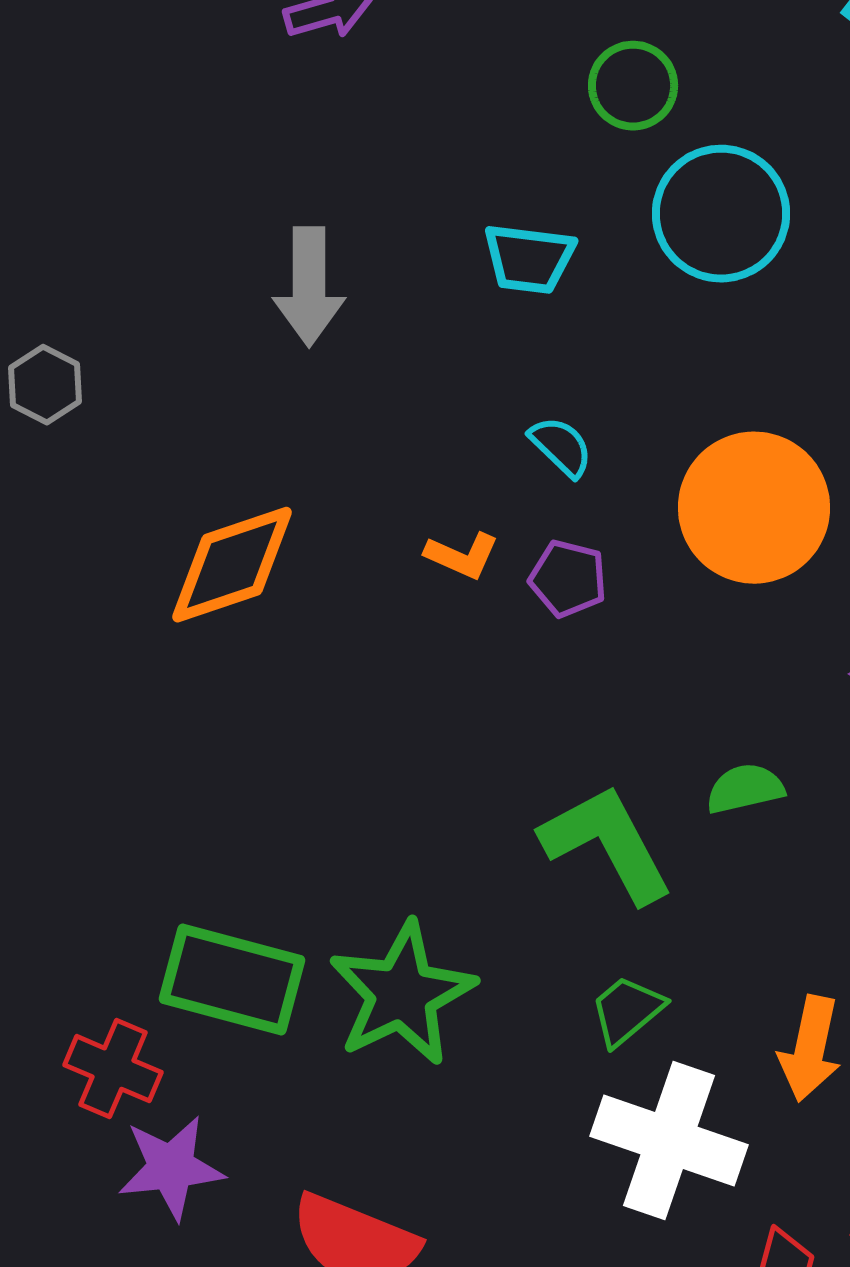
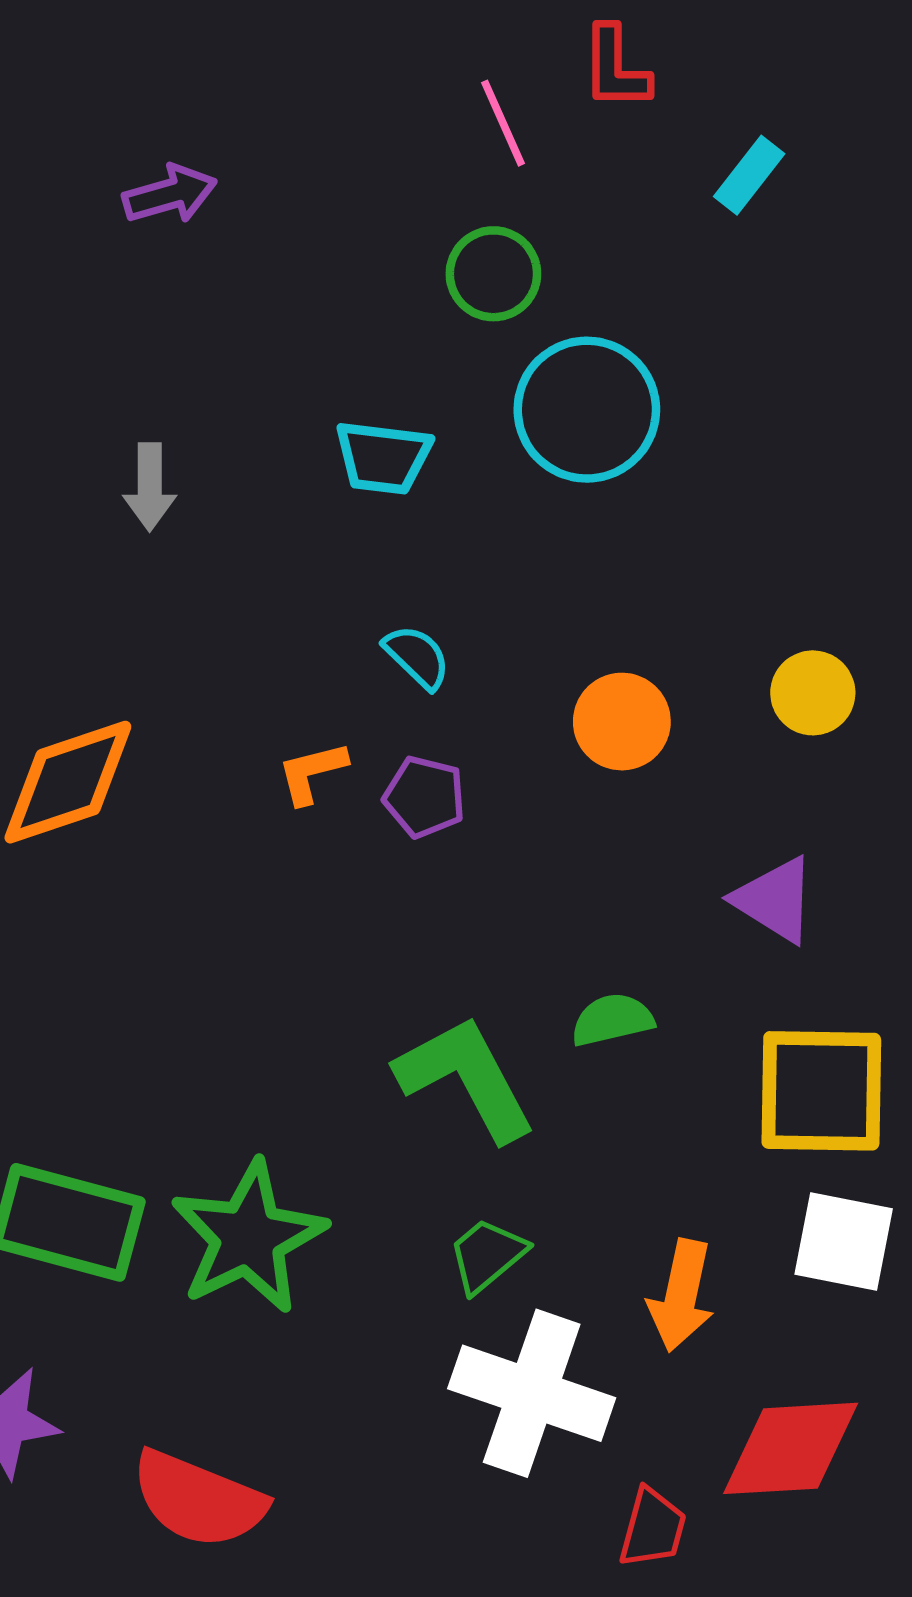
gray arrow: (309, 287) -> (150, 487), size x0.7
orange circle: (754, 508) -> (622, 722), size x0.6
orange L-shape: (462, 556) -> (312, 772), turned 142

